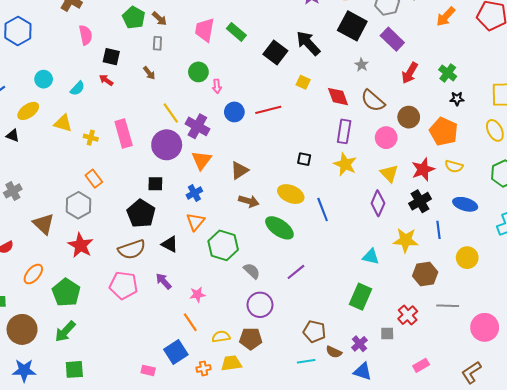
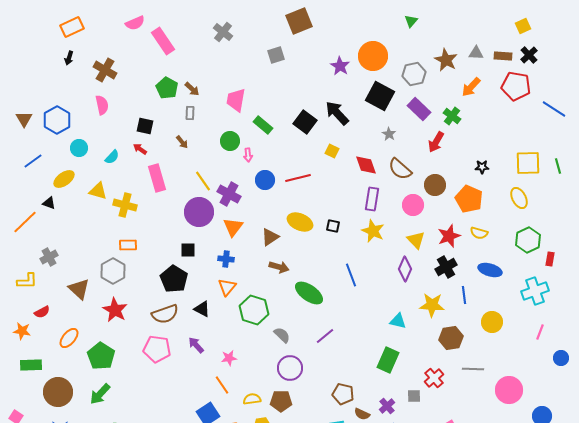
blue hexagon: (18, 31) -> (57, 120), moved
green rectangle: (236, 32) -> (263, 125), moved
pink semicircle: (86, 35) -> (102, 105), moved
green cross: (448, 73) -> (452, 116), moved
pink rectangle: (124, 134) -> (157, 178), moved
yellow cross: (91, 138) -> (125, 205), size x1.6
orange rectangle: (94, 179) -> (128, 245), turned -54
blue cross: (194, 193) -> (226, 259), turned 35
yellow ellipse: (291, 194) -> (300, 222), moved

